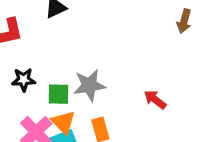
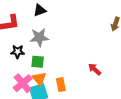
gray star: (89, 85) -> (39, 37), moved

